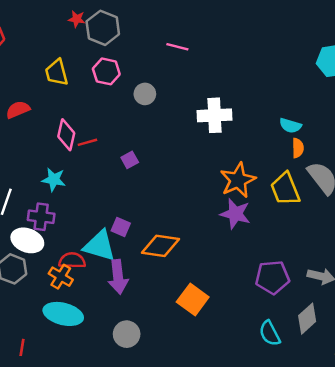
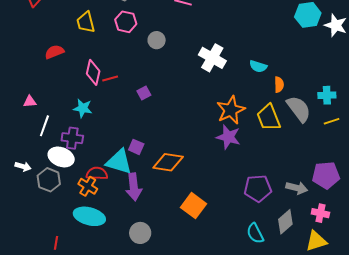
white cross: (214, 115) -> (212, 58), turned 32
cyan semicircle: (290, 126) -> (258, 66), moved

